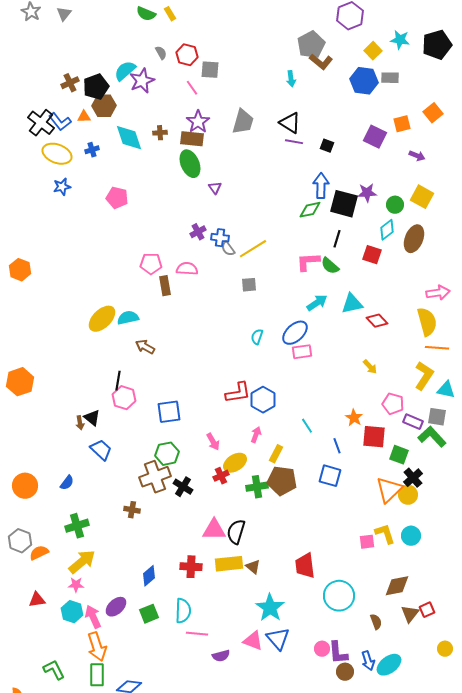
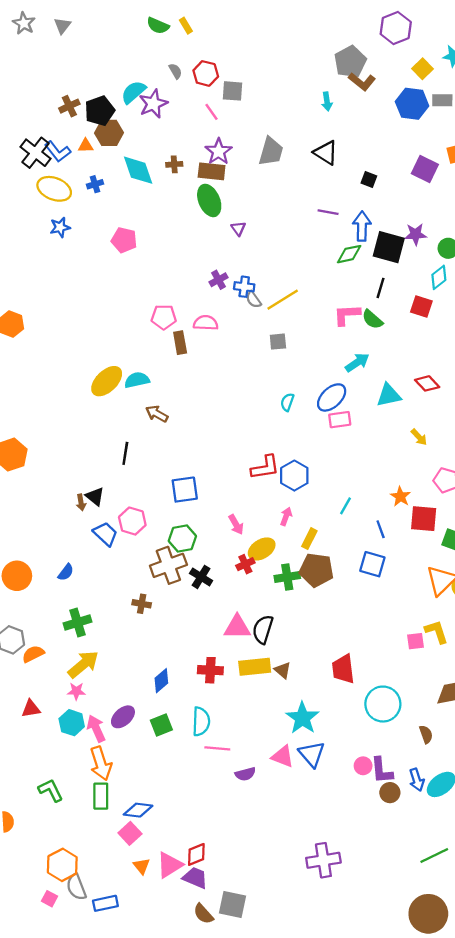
purple line: (294, 142) -> (328, 212), moved
cyan triangle: (352, 304) -> (389, 395), moved
pink hexagon: (124, 398) -> (132, 521), moved
cyan line: (307, 426) -> (346, 506), turned 63

